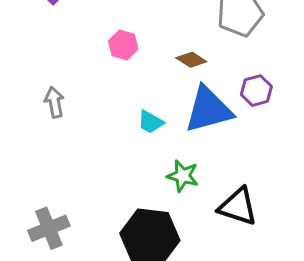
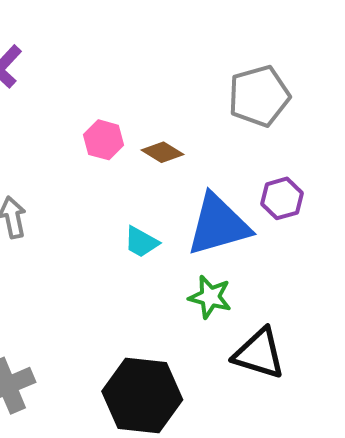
brown diamond: (191, 60) -> (162, 152), moved
green star: (183, 176) -> (210, 297), moved

